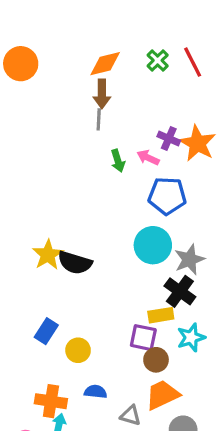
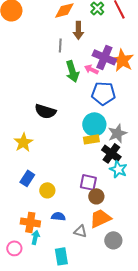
brown arrow: (102, 94) -> (78, 30), moved
purple cross: (169, 139) -> (104, 57), size x1.6
green arrow: (118, 161) -> (72, 71), size x1.5
yellow star: (48, 255) -> (23, 142), moved
black semicircle: (75, 263) -> (45, 111), moved
yellow rectangle: (161, 315) -> (91, 139), moved
cyan star: (191, 338) -> (118, 169), moved, turned -30

